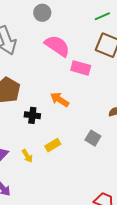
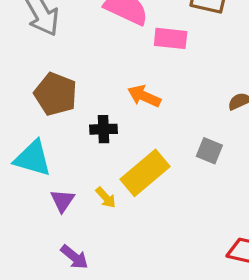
yellow rectangle: (53, 145) -> (145, 173), size x1.8

